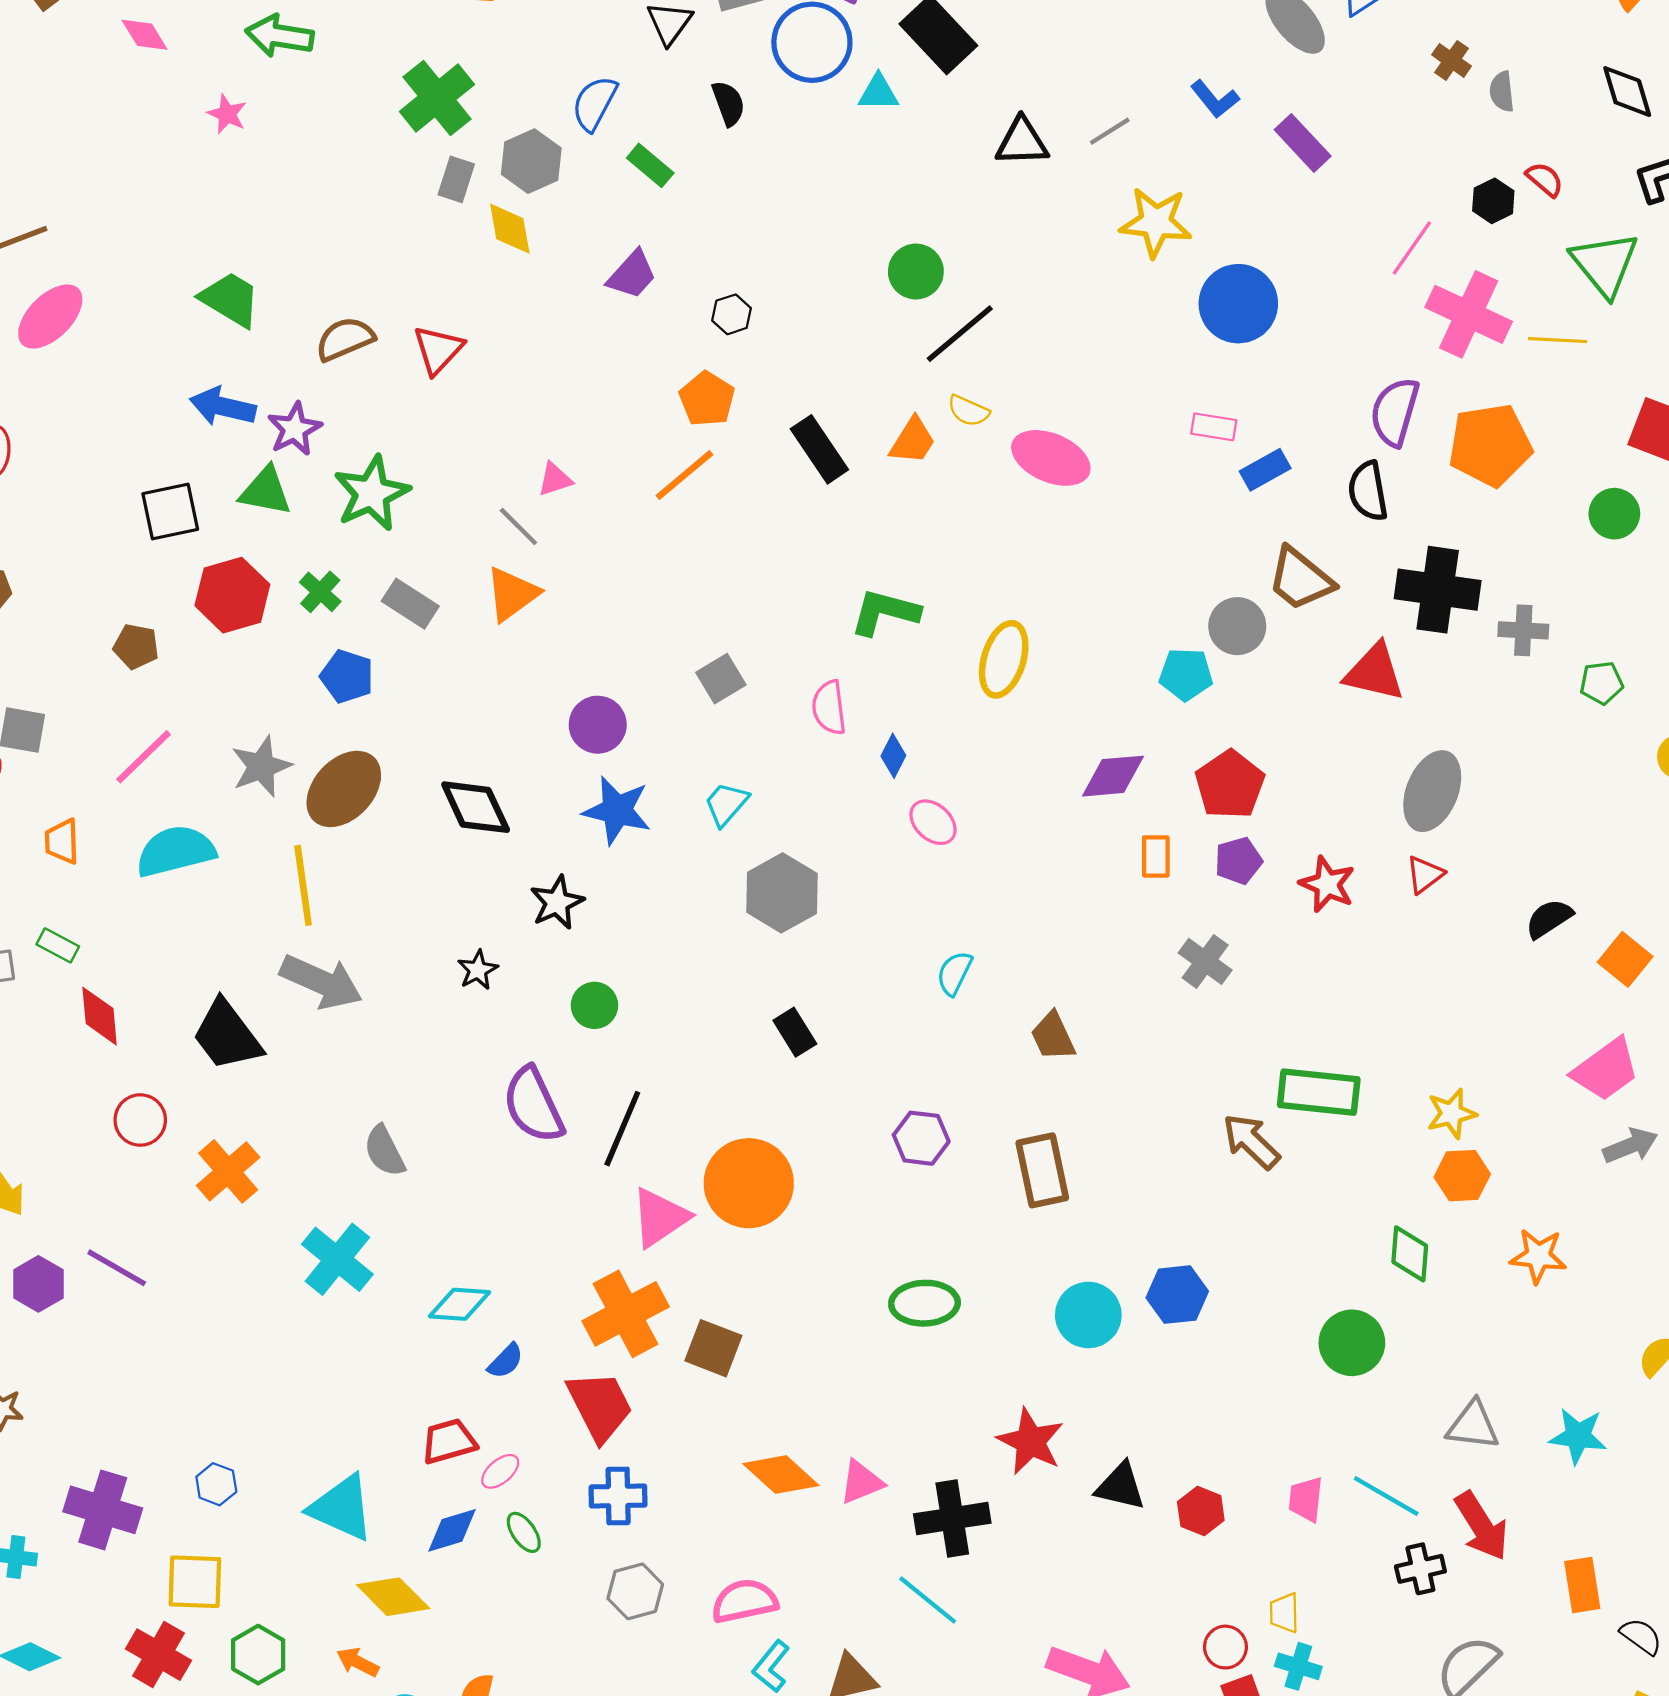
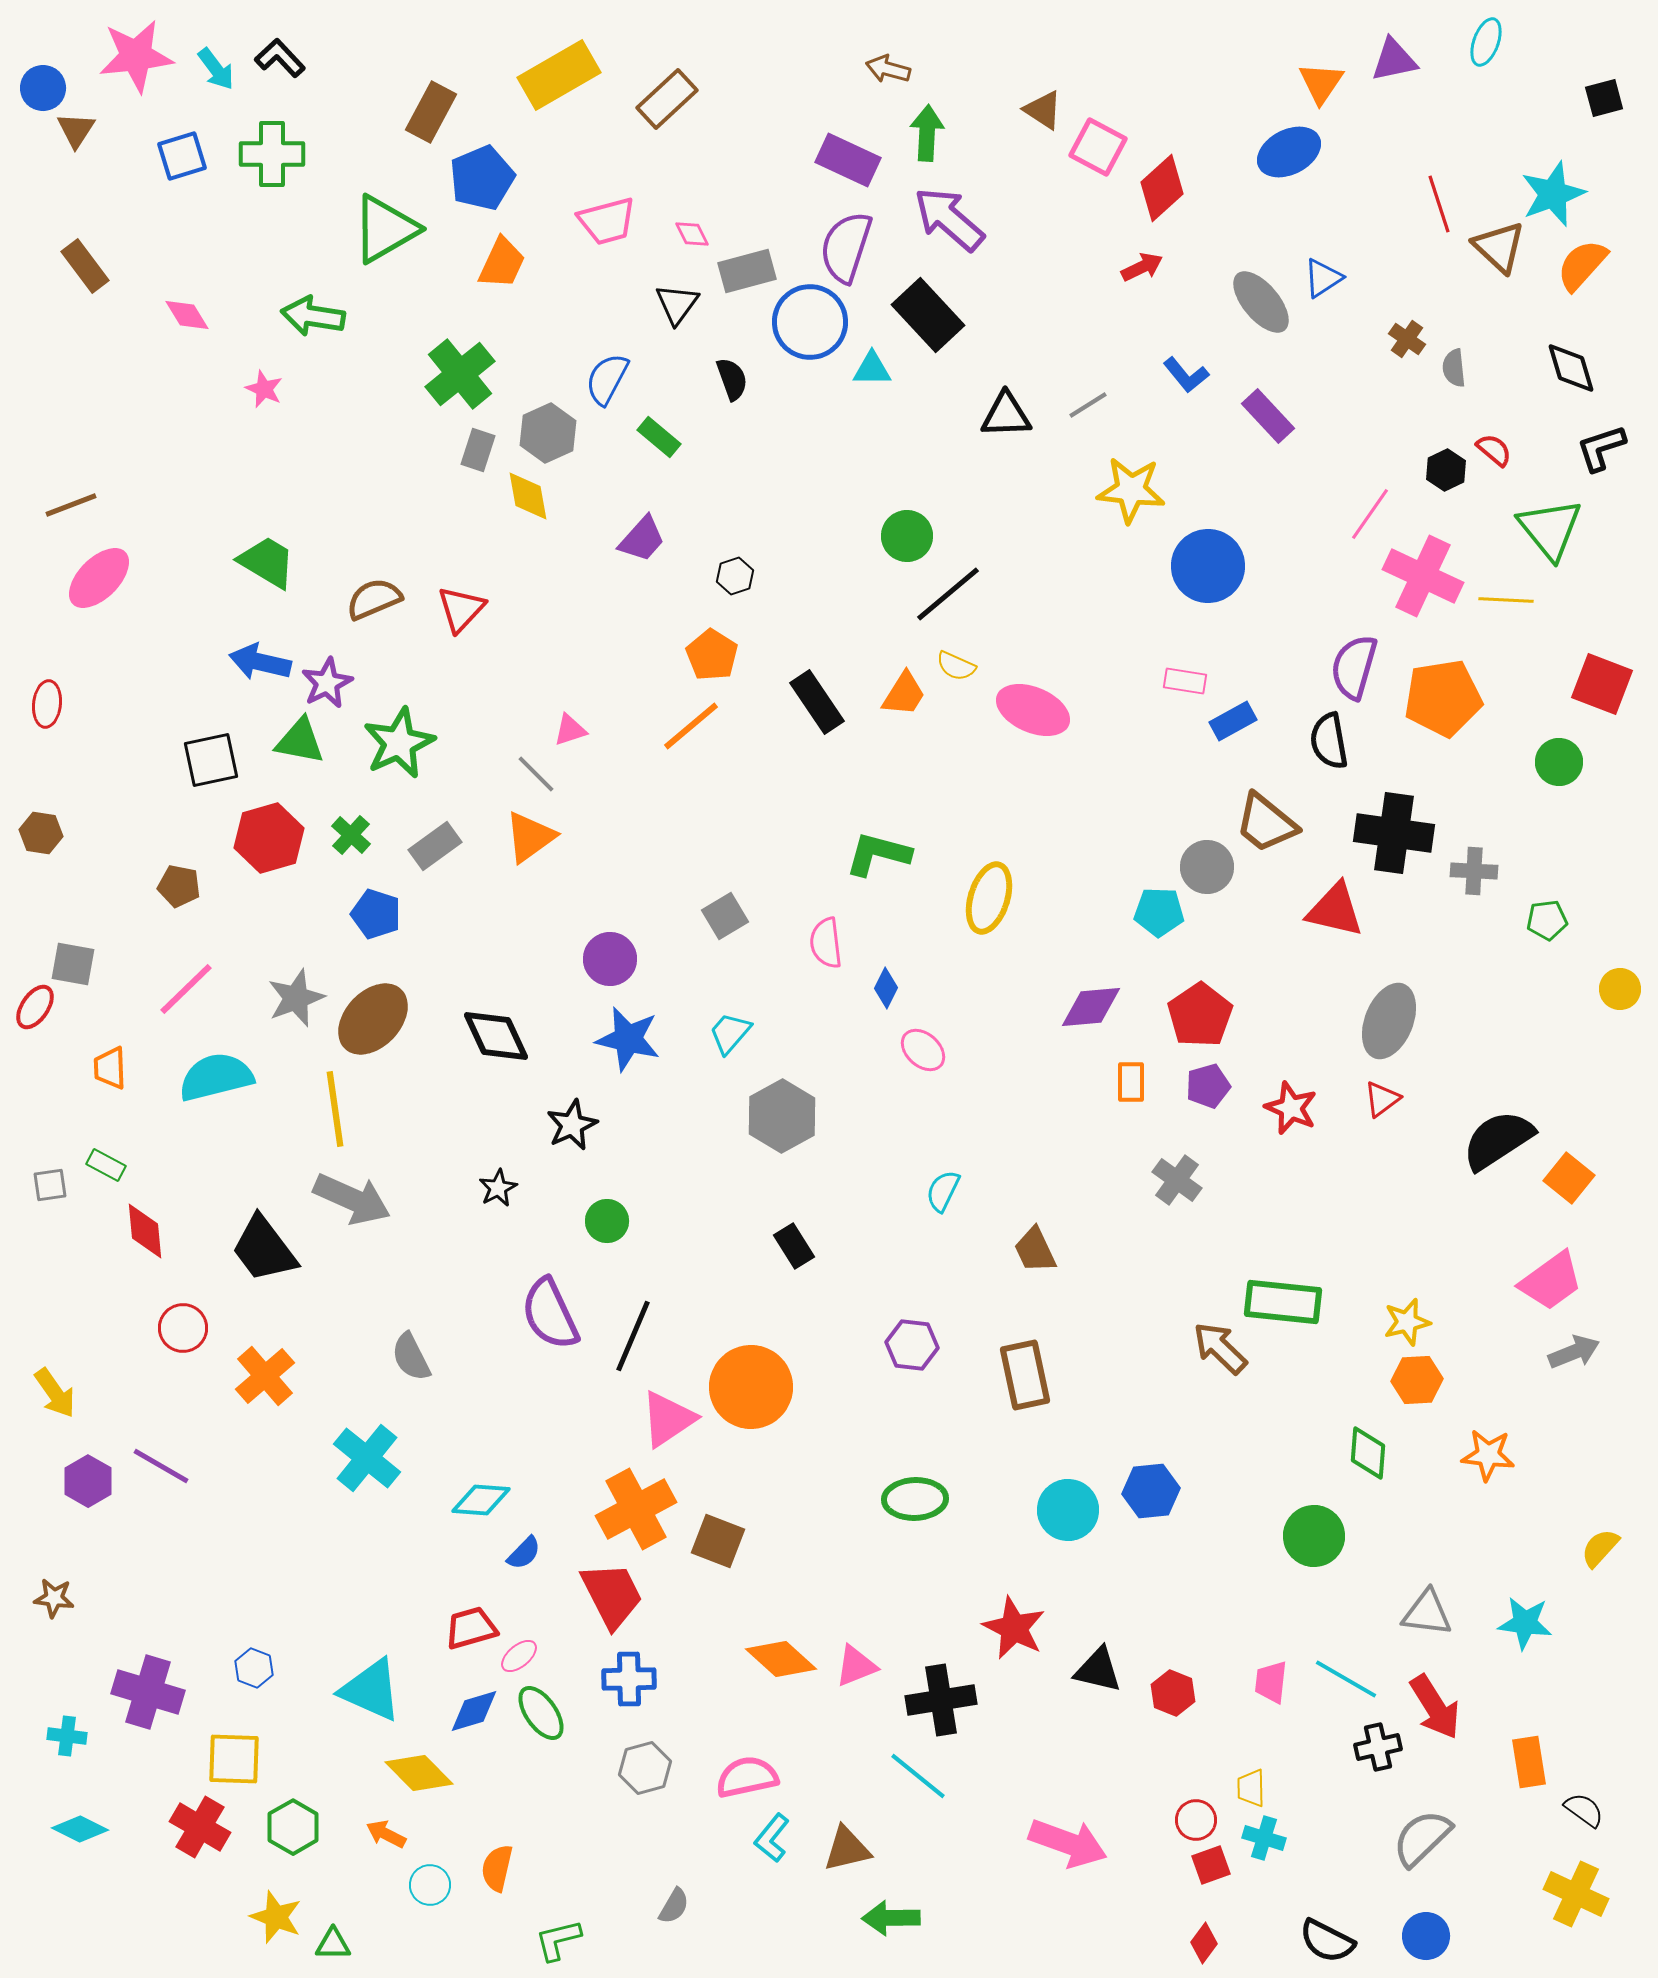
gray rectangle: (410, 604) -> (435, 846), turned -69
black semicircle: (1549, 919) -> (1498, 1140), size x1.6
green ellipse: (524, 1532) -> (541, 1713), size x1.4

